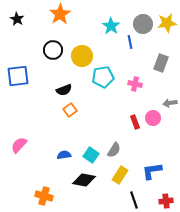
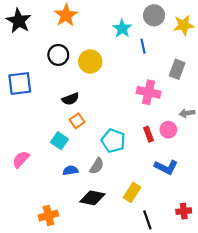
black star: (17, 19) -> (19, 21), size x1.6
gray circle: (143, 24) -> (154, 15), moved
cyan pentagon: (103, 77) -> (113, 141), moved, turned 30
pink cross: (135, 84) -> (148, 92), size x1.5
gray semicircle: (114, 150) -> (97, 166), moved
cyan square: (91, 155) -> (59, 141), moved
blue L-shape: (152, 171) -> (166, 167), moved, turned -145
orange cross: (44, 196) -> (48, 216), turned -30
red cross: (166, 201) -> (184, 211), moved

